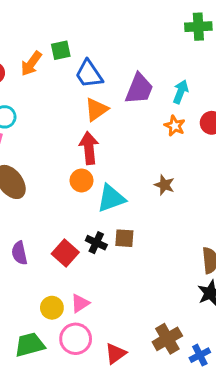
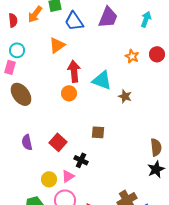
purple trapezoid: (139, 89) -> (108, 17), moved
cyan arrow: (181, 92) -> (146, 19), moved
orange triangle: (96, 109) -> (57, 45), moved
cyan triangle: (111, 198) -> (102, 80), moved, turned 40
black cross: (96, 243) -> (81, 160), moved

